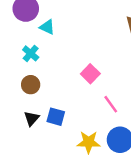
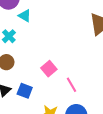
pink square: (90, 74) -> (49, 69), moved

